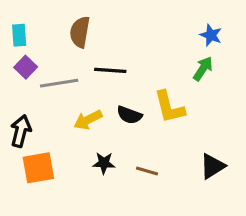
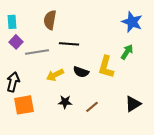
blue star: (211, 35) -> (132, 22), size x1.5
green arrow: (203, 69) -> (127, 52), moved
yellow L-shape: (169, 107) -> (106, 67), turned 30
brown line: (147, 171) -> (92, 107), turned -56

